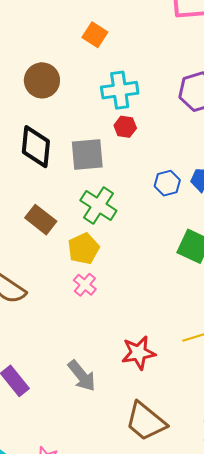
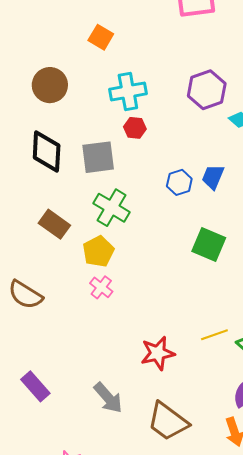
gray arrow: (82, 376) -> (108, 398), moved

